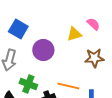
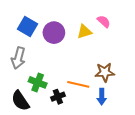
purple circle: (43, 50) -> (54, 33), moved
brown star: (94, 58) -> (105, 72), moved

